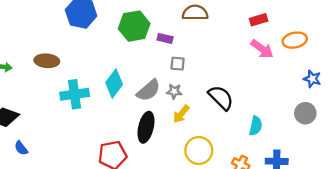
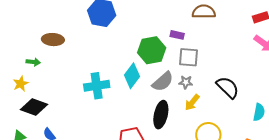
green hexagon: (134, 26) -> (152, 50), moved
brown ellipse: (47, 61) -> (53, 40), moved
gray square: (178, 64) -> (188, 57), size x1.5

